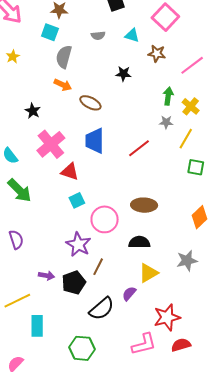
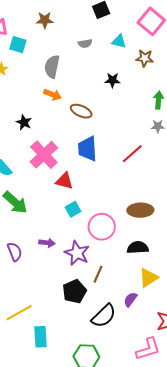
cyan square: (50, 32) -> (18, 45), moved
purple arrow: (46, 276) -> (47, 243), moved

